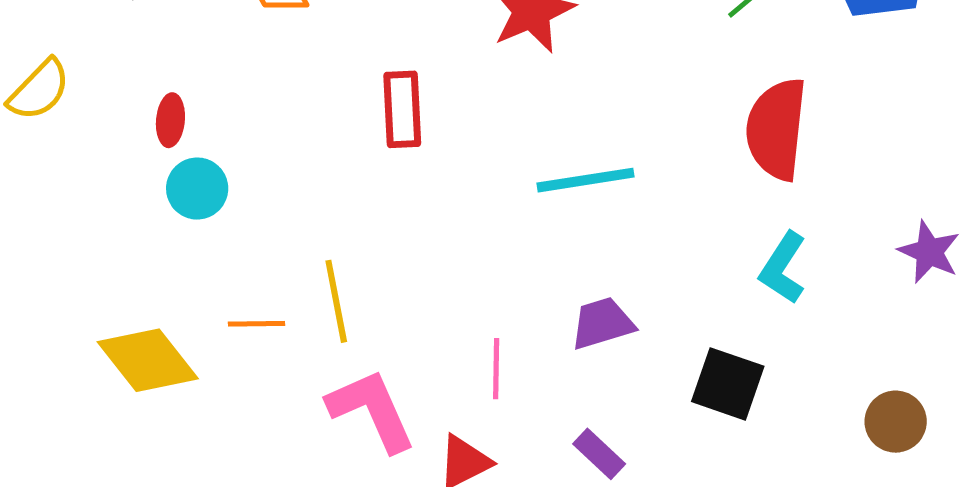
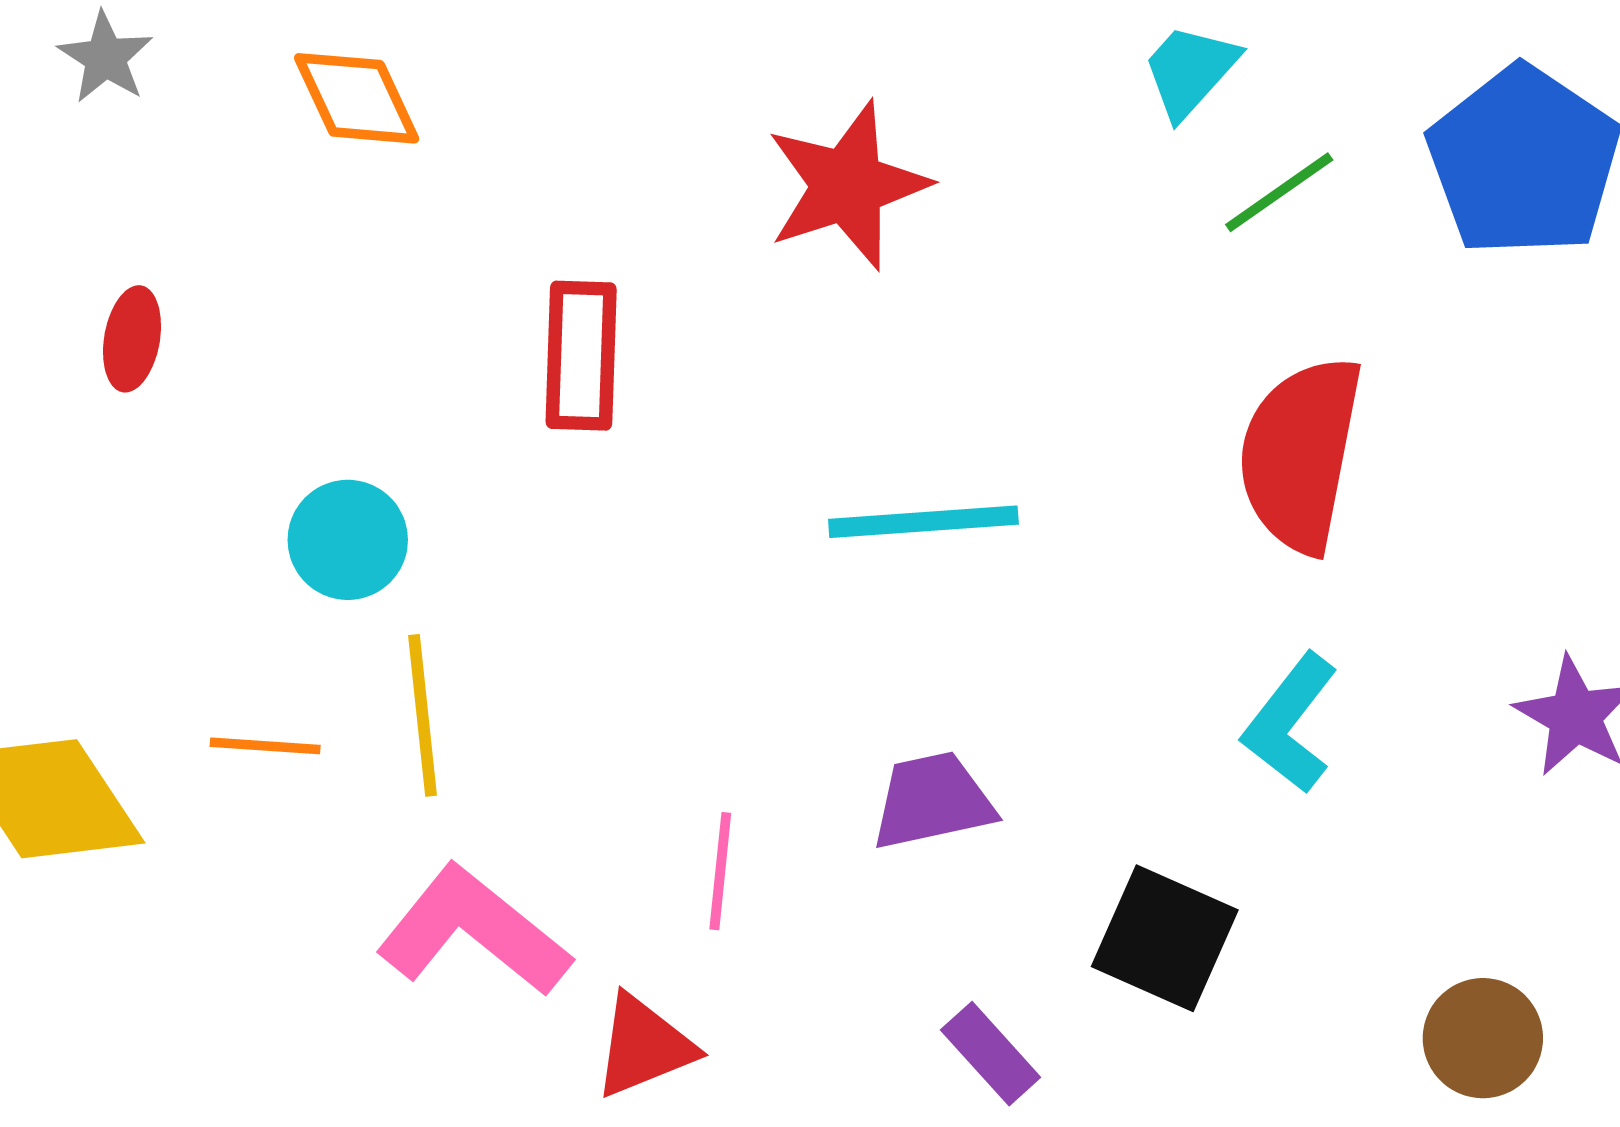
cyan circle: (197, 189) -> (348, 540), moved
pink L-shape: (372, 410) -> (473, 931), turned -32
purple rectangle: (599, 454) -> (991, 1054), moved

